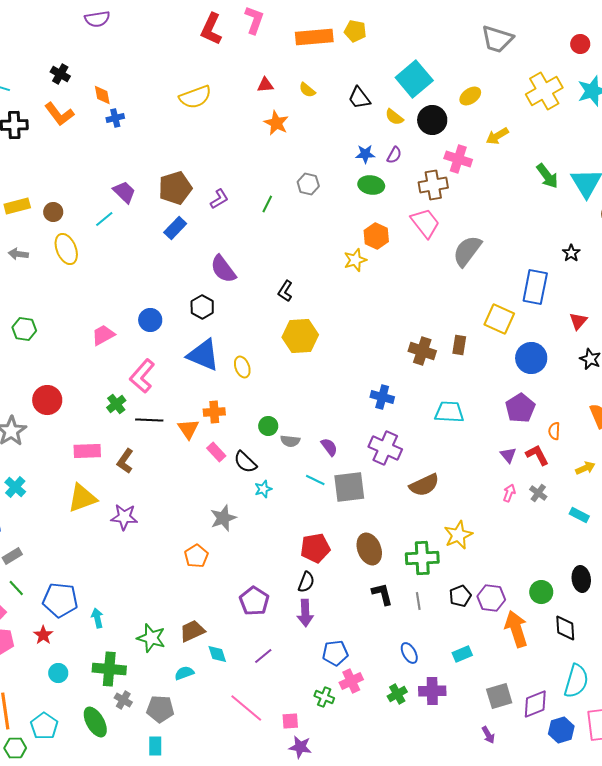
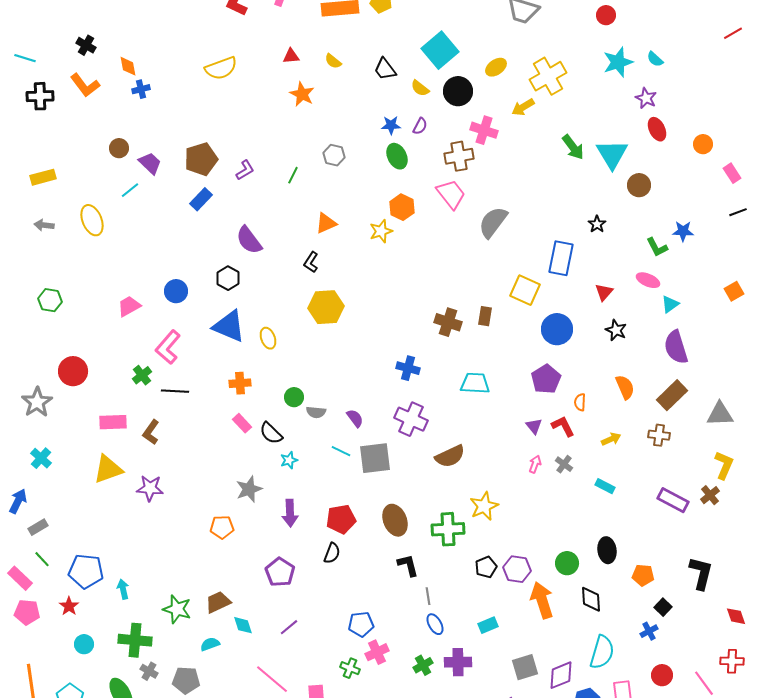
yellow cross: (544, 91) -> (548, 76), moved
green ellipse: (371, 185) -> (397, 156), turned 55
brown circle: (53, 212) -> (119, 148), moved
orange triangle: (188, 429) -> (326, 223), moved, turned 40
orange pentagon: (196, 556) -> (222, 527), turned 30
gray line: (418, 601) -> (428, 596), moved
purple arrow: (305, 613) -> (290, 513), moved

